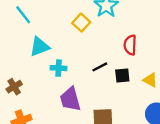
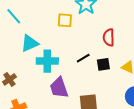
yellow square: (81, 23) -> (65, 20), turned -35
cyan cross: (59, 68) -> (47, 61), size x1.5

